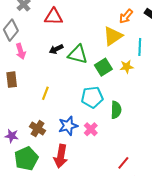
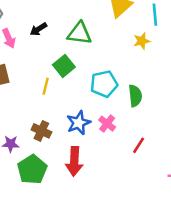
black arrow: (56, 49) -> (38, 29), moved
green square: (103, 67) -> (64, 66), moved
red line: (123, 163) -> (139, 145), moved

